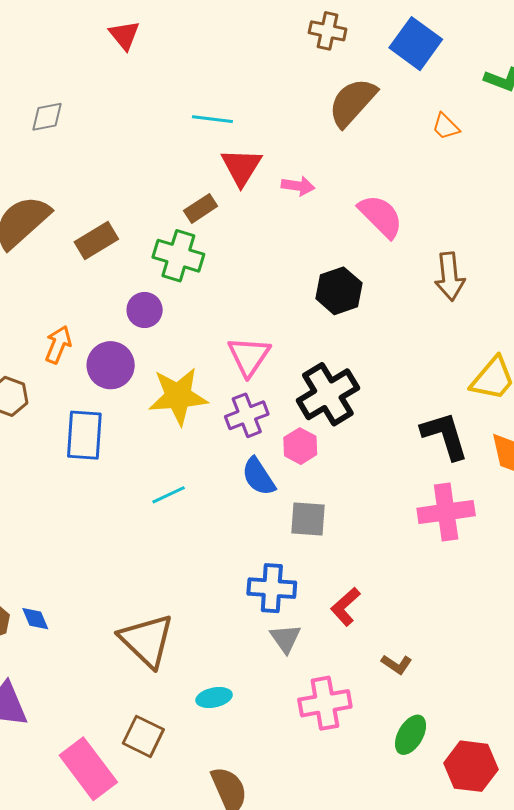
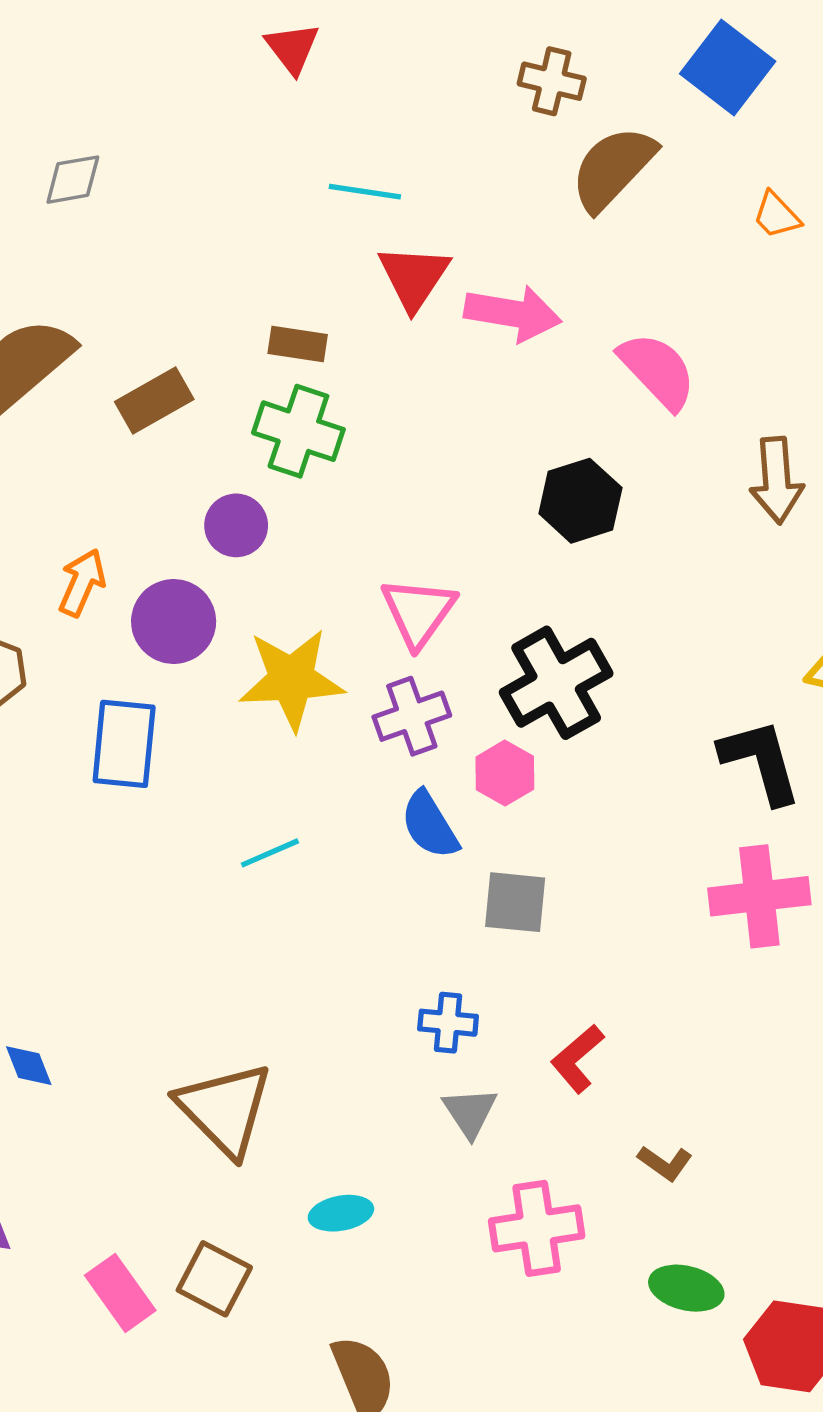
brown cross: (328, 31) -> (552, 81), moved
red triangle: (124, 35) -> (292, 48), moved
pink arrow: (298, 186) -> (513, 313), size x1.6
brown rectangle: (201, 208) -> (298, 344), moved, turned 40
blue cross: (272, 588) -> (448, 1023), size x0.7
green ellipse: (411, 735) -> (686, 1288), turned 72
pink rectangle: (88, 769) -> (120, 1293), moved, size x0.7

